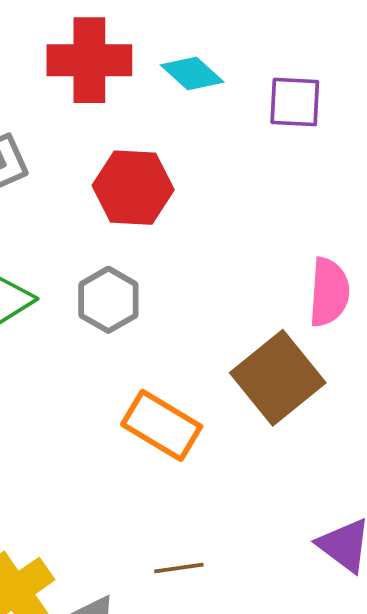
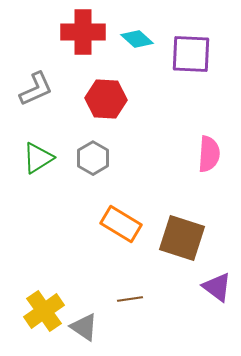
purple square: (295, 102) -> (191, 54), size x1.4
brown square: (278, 378) -> (182, 238), moved, turned -33

